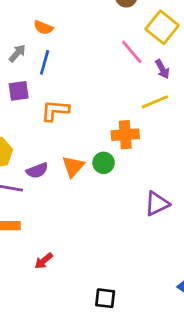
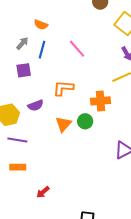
pink line: (132, 52) -> (77, 49), moved
orange L-shape: (55, 111) -> (63, 88), moved
purple semicircle: (37, 170) -> (36, 105), moved

